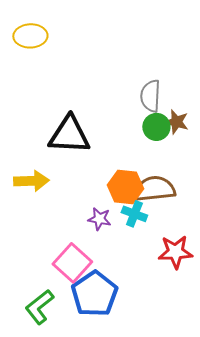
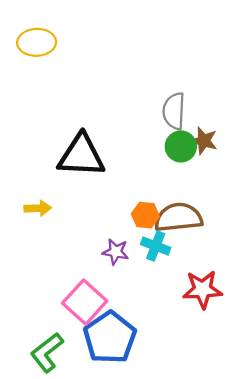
yellow arrow: (31, 181) -> (38, 208), size x0.7
orange hexagon: (125, 187) -> (145, 215), size x0.7

